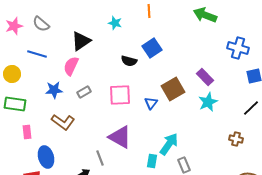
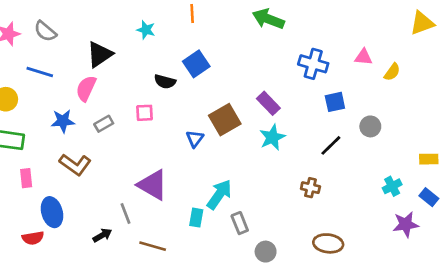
pink square: (120, 95) -> (145, 113), moved, size x0.6

